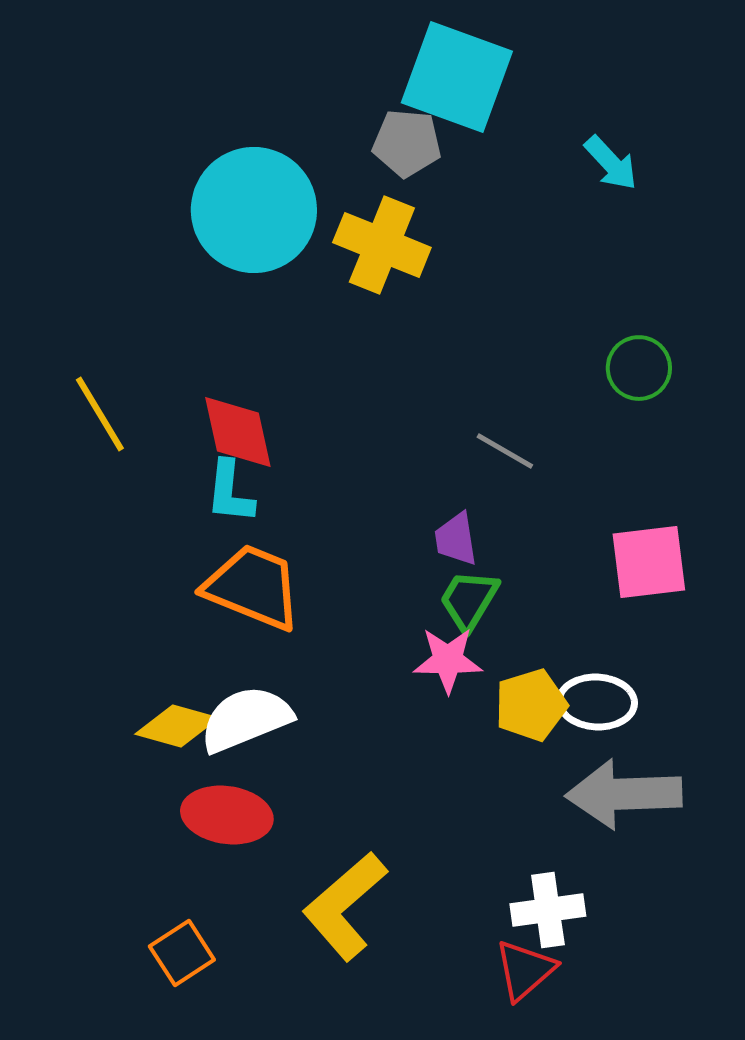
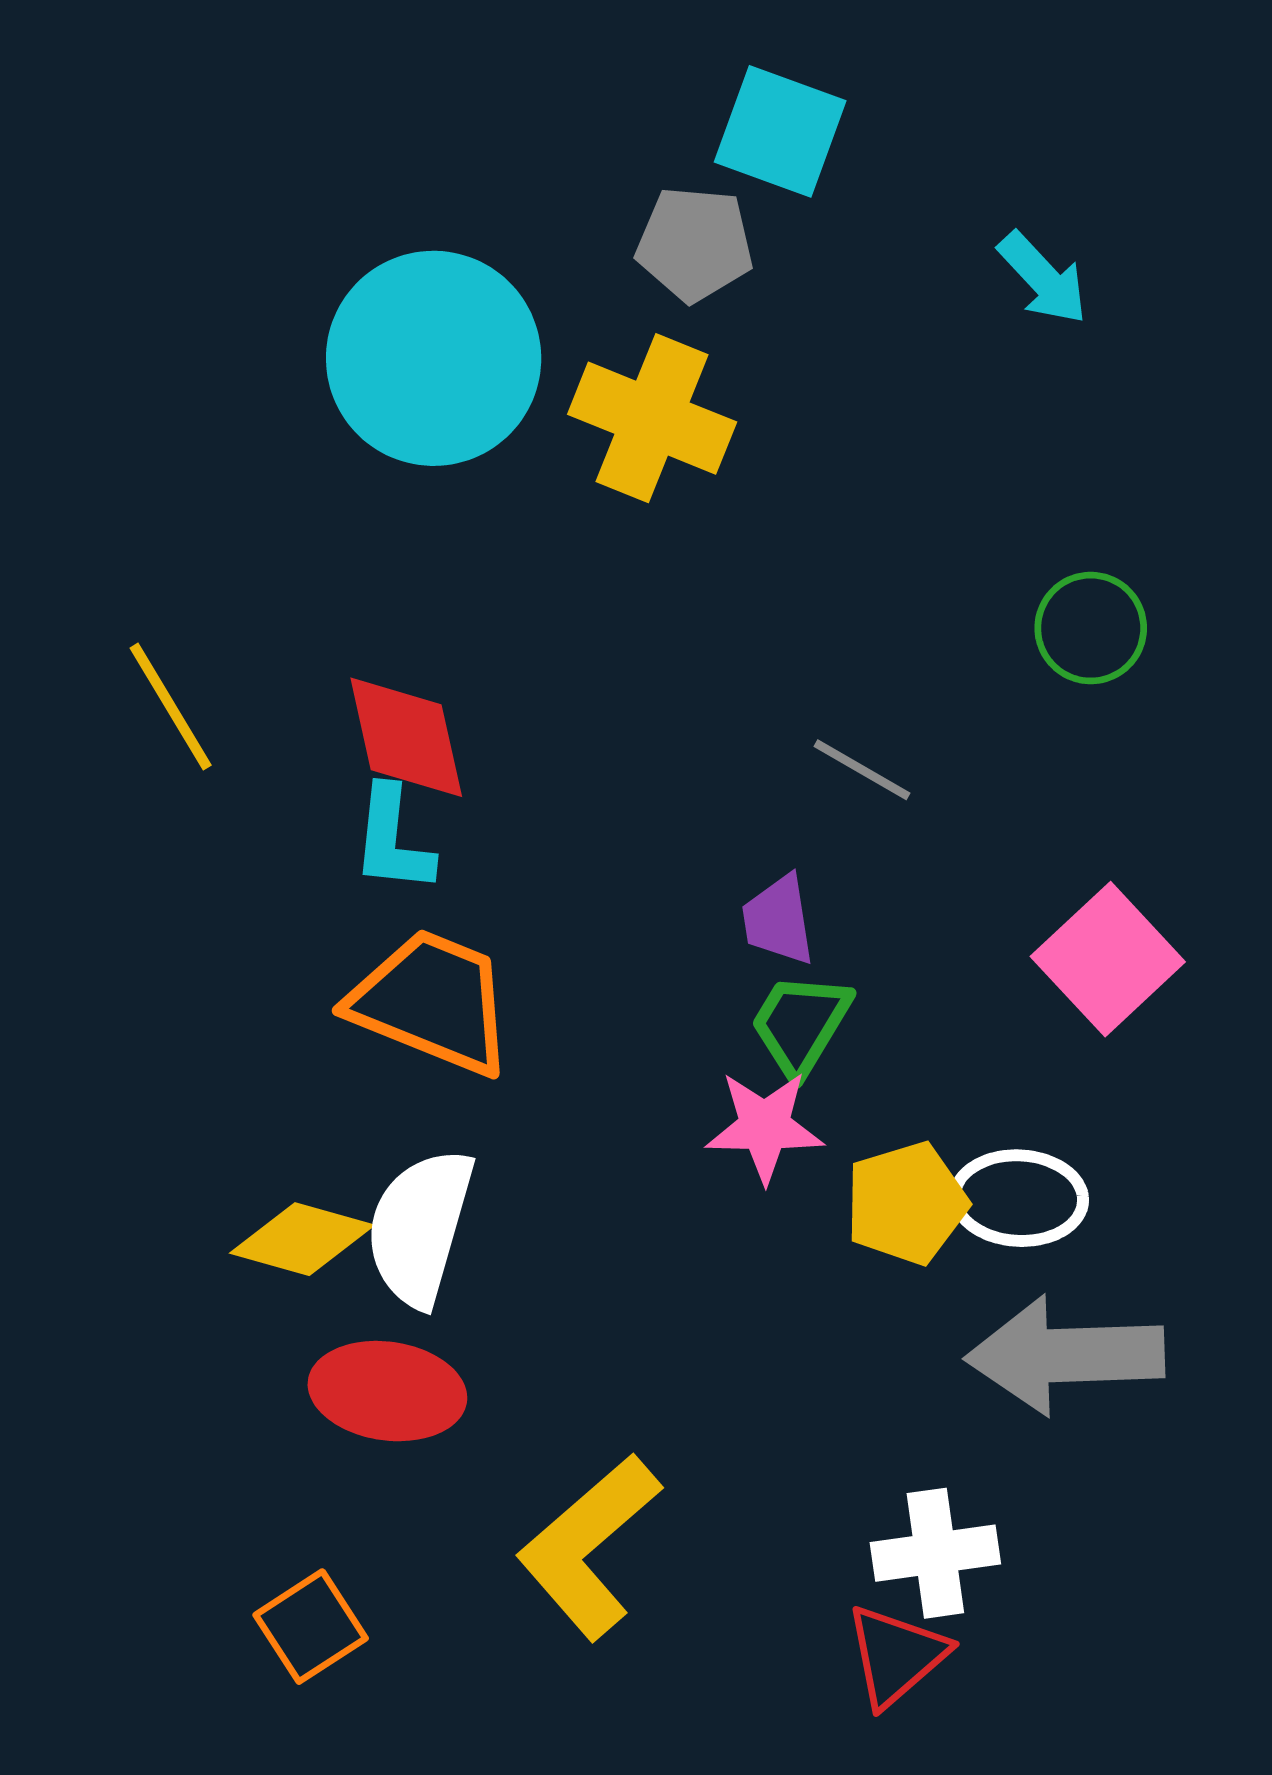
cyan square: (457, 77) -> (780, 131), size x0.7
pink square: (649, 562) -> (1108, 959), turned -36
white semicircle: (246, 719) -> (420, 1227), turned -52

